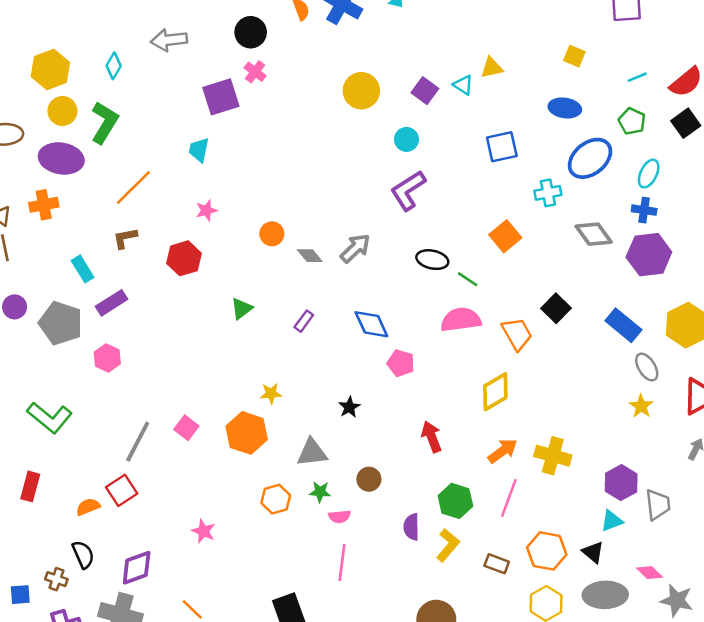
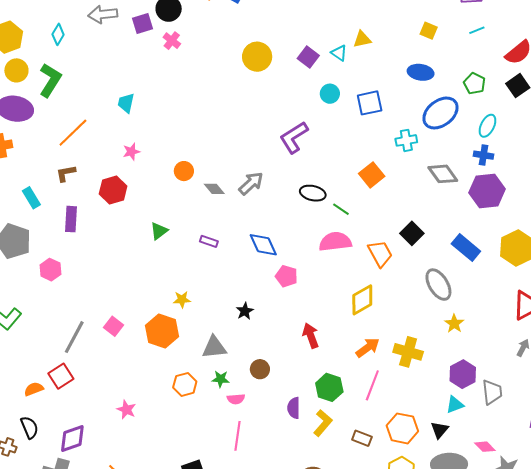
cyan line: (637, 77) -> (477, 30), moved
purple square: (221, 97) -> (143, 24), moved, size x0.7
cyan circle: (406, 139) -> (330, 94), moved
purple rectangle: (112, 303) -> (71, 219), moved, turned -55
purple rectangle: (304, 321) -> (209, 241), turned 72
gray ellipse: (647, 367) -> (438, 285), moved, size x1.4
yellow star: (641, 406) -> (454, 324), moved
black triangle: (593, 552) -> (440, 430), turned 30

